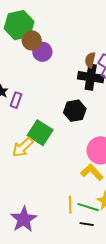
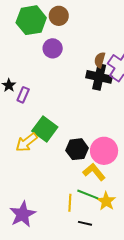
brown circle: (32, 40) -> (59, 16), moved
black hexagon: (75, 111) -> (77, 149), moved
green line: (88, 207) -> (88, 194), moved

